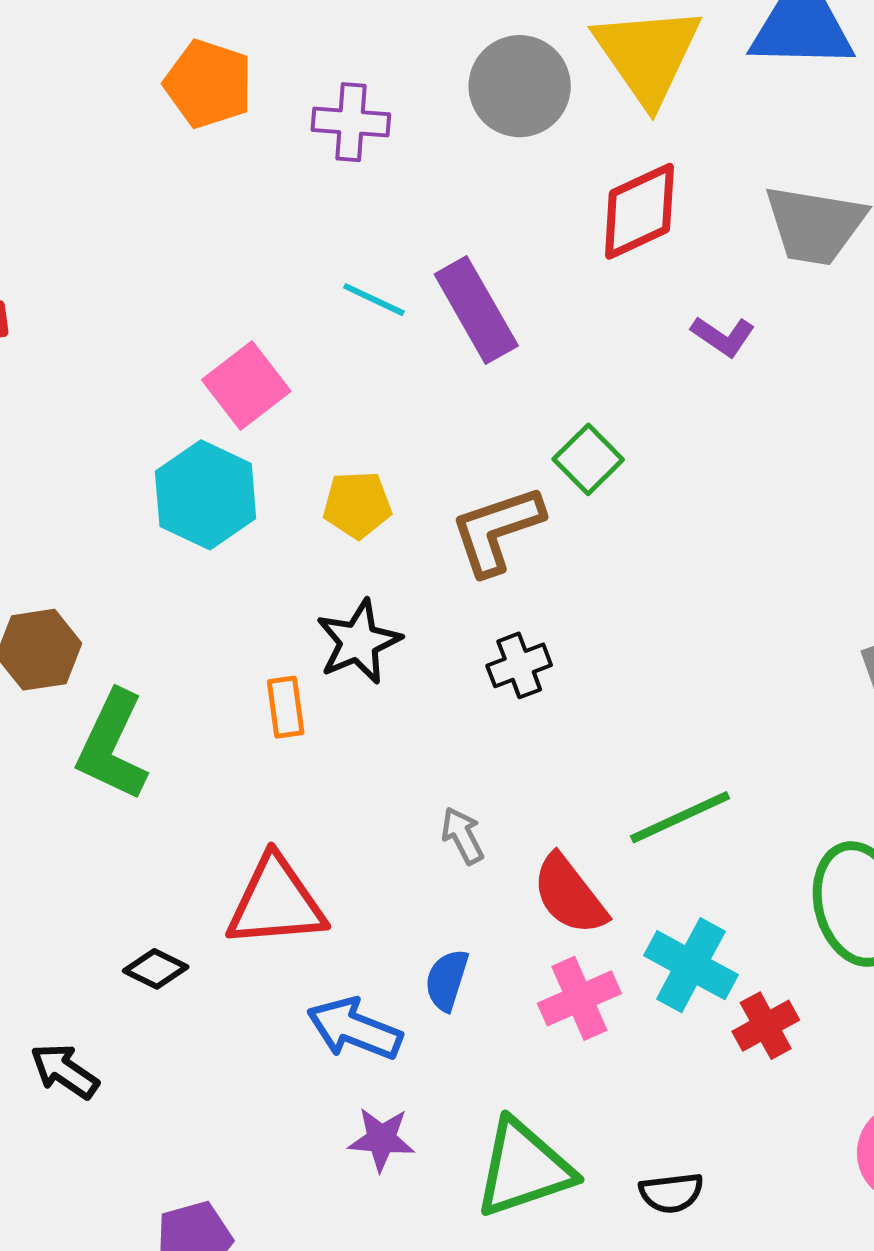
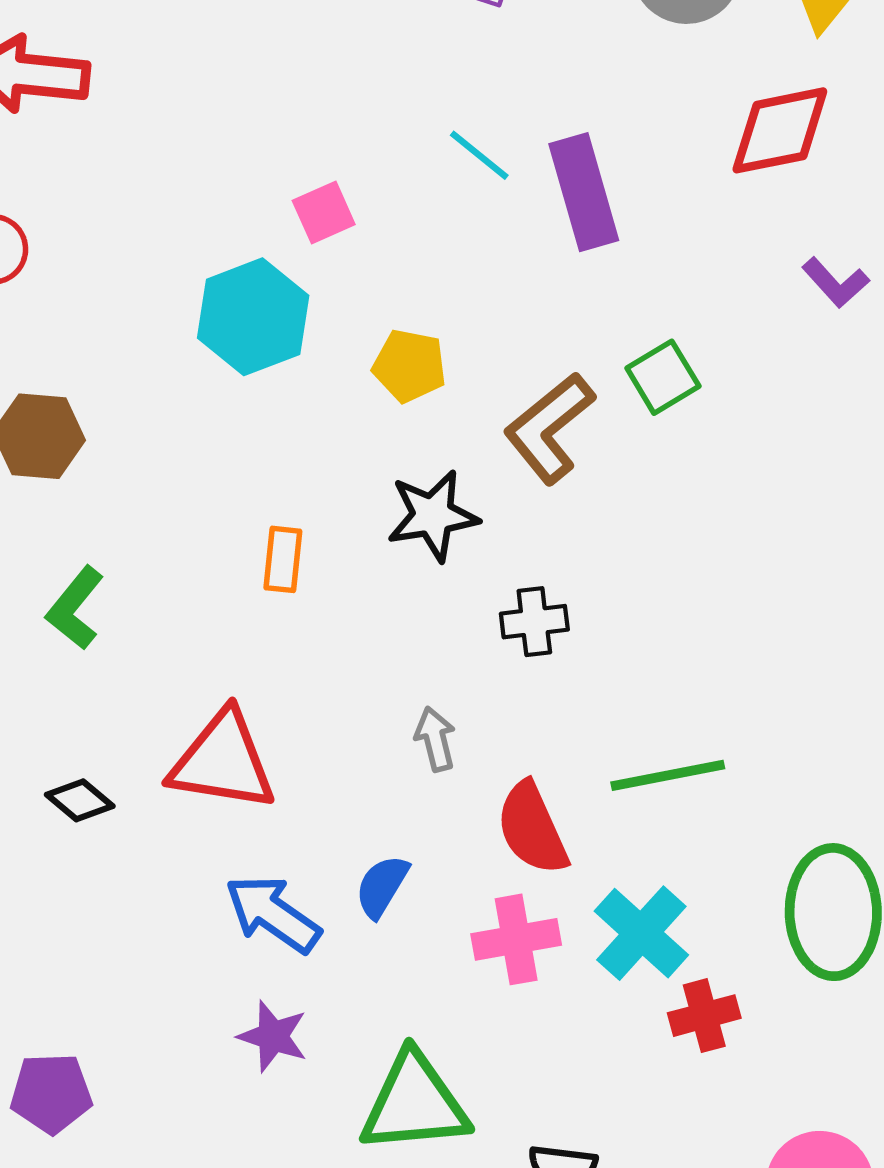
pink square: (246, 385) -> (324, 213), size x0.7
brown L-shape: (497, 530) -> (549, 428), turned -34
black star: (359, 642) -> (433, 516), moved
black cross: (519, 665) -> (534, 622), moved
green L-shape: (112, 746) -> (75, 608), moved, size x0.7

